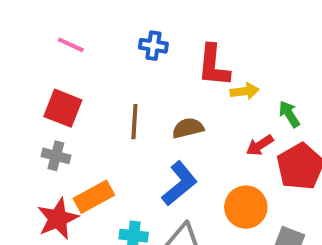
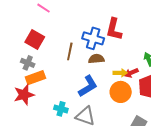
blue cross: (153, 46) -> (93, 38), moved, size x1.5
yellow arrow: (245, 91) -> (120, 73), moved
orange rectangle: (94, 197) -> (35, 78), moved
orange circle: (246, 207) -> (121, 92), moved

